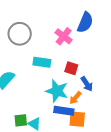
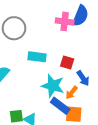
pink cross: (64, 36) -> (65, 21), moved, turned -30
blue rectangle: (64, 111) -> (60, 106), turned 30

